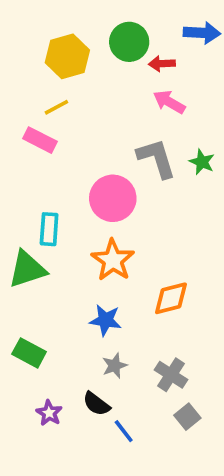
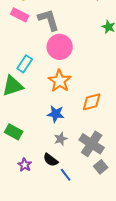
gray L-shape: (156, 158) -> (49, 20), moved
cyan rectangle: (49, 229) -> (25, 64), turned 30
gray cross: (171, 375) -> (92, 144), size x1.4

